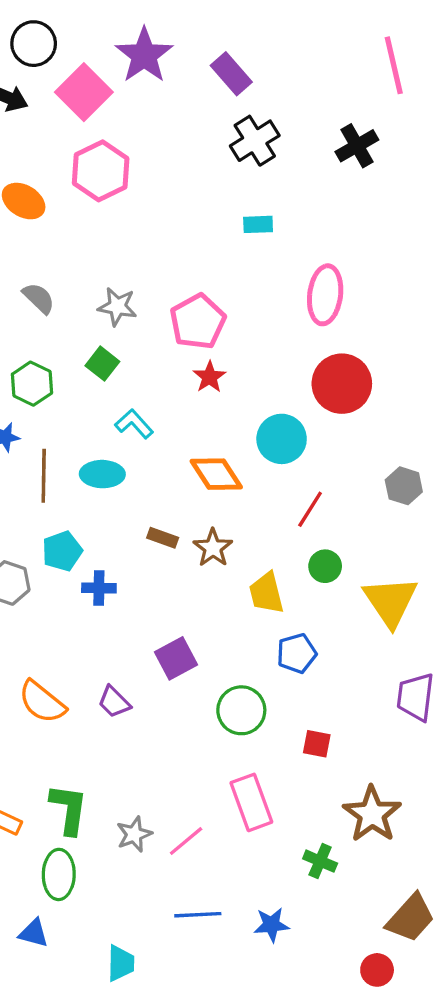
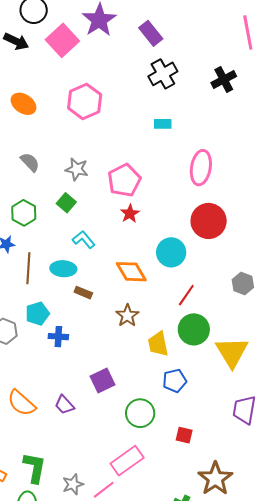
pink hexagon: (101, 171) -> (85, 101), moved
brown rectangle: (163, 538) -> (83, 293), moved
green circle: (325, 566) -> (194, 329), size x1.6
pink rectangle: (251, 802) -> (127, 461), moved, turned 72

